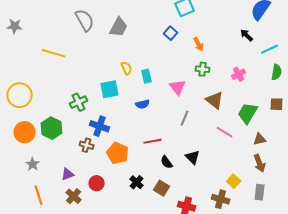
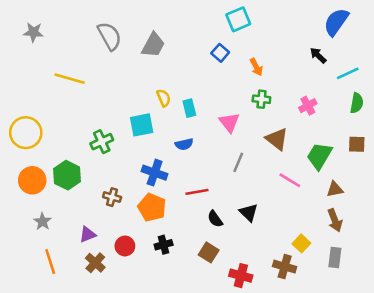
gray star: (15, 26) -> (33, 32), moved
blue cross: (100, 126) -> (155, 173), moved
black cross: (137, 182) -> (164, 245), moved, turned 32

